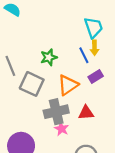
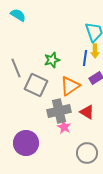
blue line: (84, 55) -> (85, 58), turned 35
red triangle: (86, 113) -> (87, 112), turned 35

